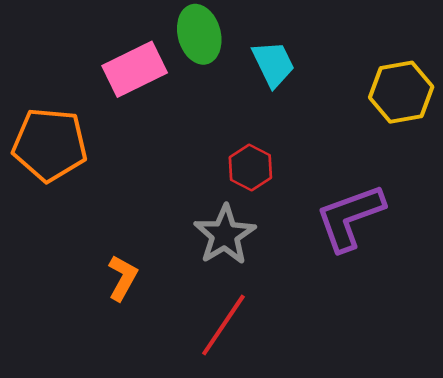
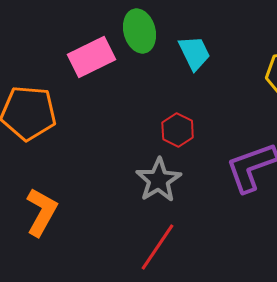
orange L-shape: (122, 278) -> (42, 212), moved, size x1.4

